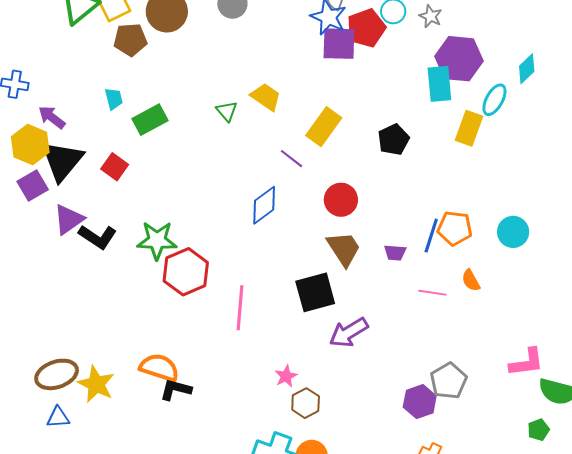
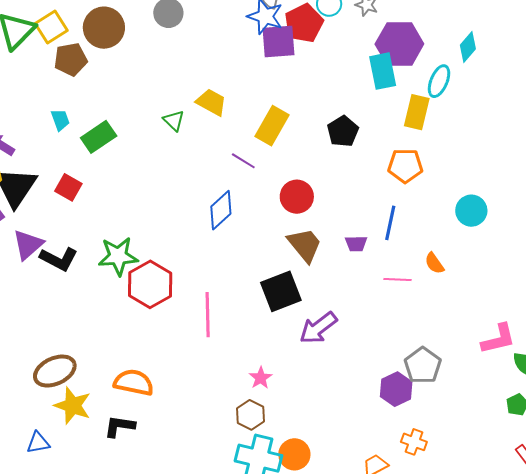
orange pentagon: (455, 228) -> (405, 166), moved
brown ellipse: (57, 374) -> (55, 371), moved
black L-shape: (176, 390) -> (120, 426), moved
brown hexagon: (306, 403) -> (250, 415), moved

